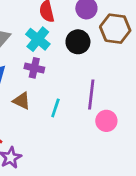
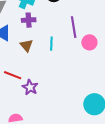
brown triangle: (22, 101) -> (26, 45), turned 40

